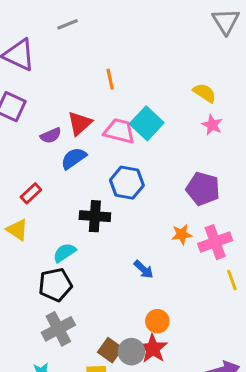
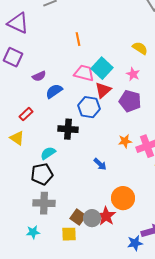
red triangle: (80, 123) -> (103, 90), moved
pink star: (212, 125) -> (133, 74), moved
purple pentagon: (203, 189) -> (130, 101), moved
orange circle: (157, 321) -> (123, 198), moved, size x1.5
gray cross: (58, 329) -> (44, 203), turned 30

